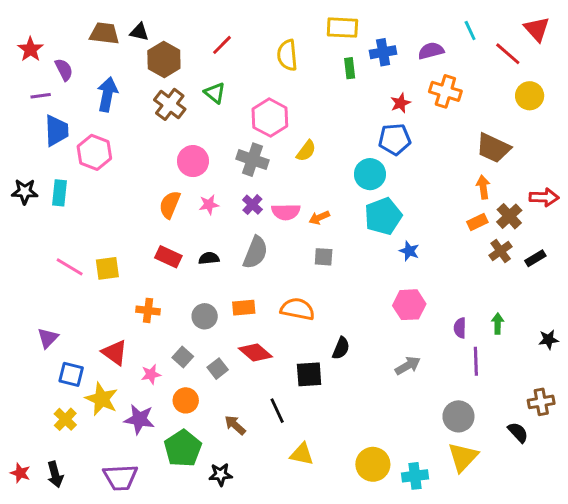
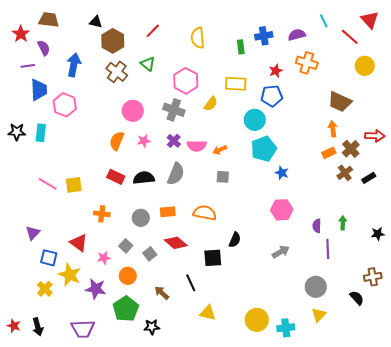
yellow rectangle: (342, 28) -> (236, 84), moved
brown trapezoid: (104, 33) -> (49, 20), moved
black semicircle: (209, 258) -> (144, 178), size x1.5
yellow triangle: (463, 457) -> (319, 315), size x0.7

